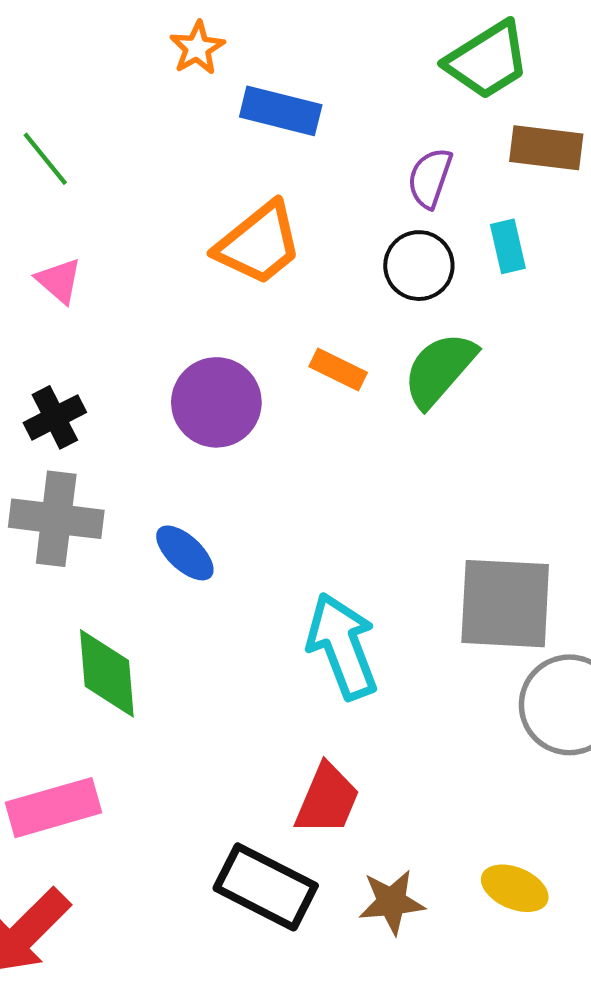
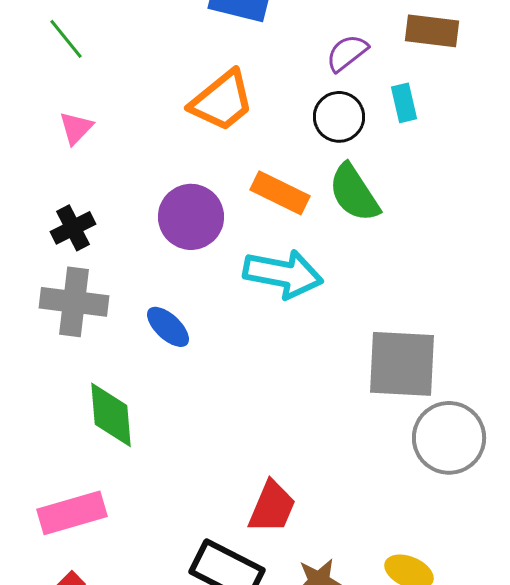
purple semicircle: (430, 178) -> (347, 53), turned 33
pink triangle: (59, 281) -> (76, 128), turned 33
orange rectangle: (338, 370) -> (280, 193), size x1.4
green semicircle: (439, 370) -> (354, 193), turned -74
cyan arrow: (342, 646) -> (283, 274), moved, turned 122

